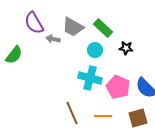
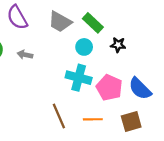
gray arrow: (53, 39) -> (25, 55), moved

